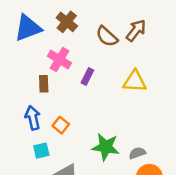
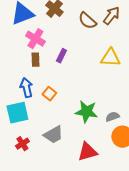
pink cross: (60, 59) -> (35, 39), moved
purple rectangle: (87, 76) -> (61, 56), moved
cyan square: (41, 151) -> (17, 113), moved, size x1.6

